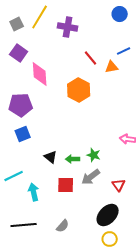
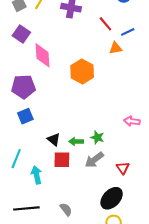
red line: (91, 58) -> (105, 24), moved
cyan line: (14, 176) -> (16, 159), turned -42
red square: (66, 185) -> (62, 160), moved
gray semicircle: (63, 226) -> (66, 209), turned -80

